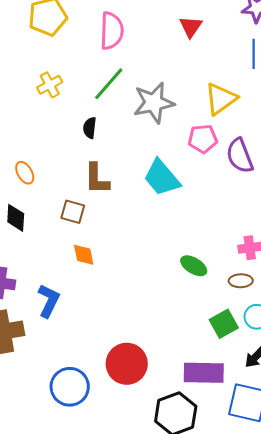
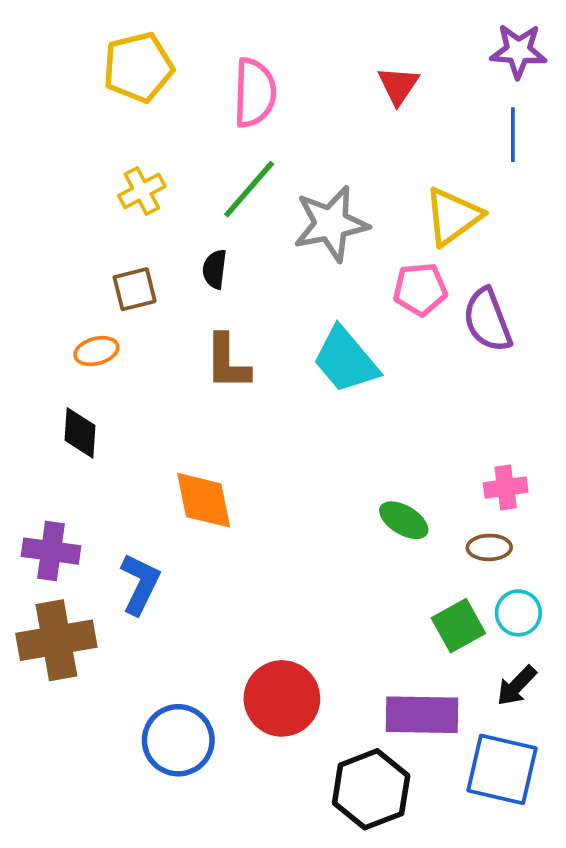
orange ellipse: (25, 173) -> (96, 351), turned -75
brown square: (73, 212) -> (135, 289), moved, turned -30
orange diamond: (84, 255) -> (204, 500), size x1.5

